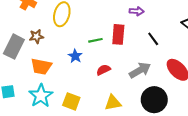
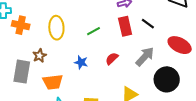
red rectangle: (118, 34) -> (125, 26), moved
green line: (95, 40) -> (93, 31), moved
red semicircle: (103, 70) -> (112, 59), moved

